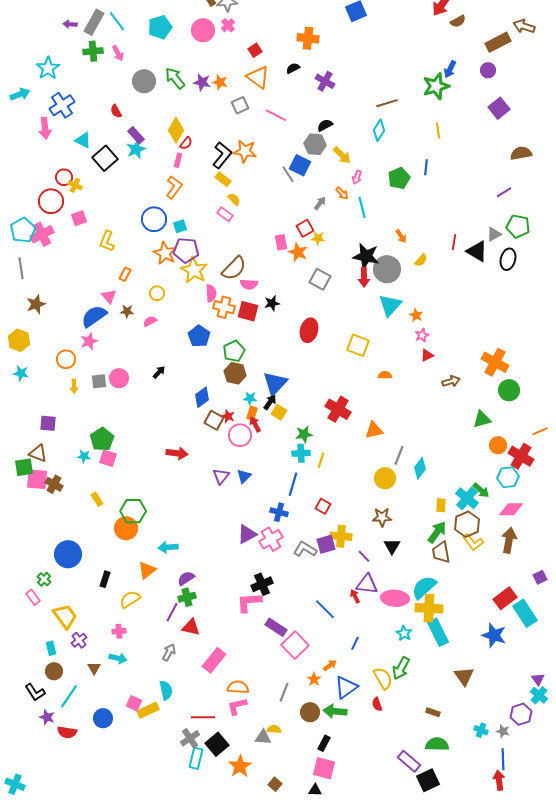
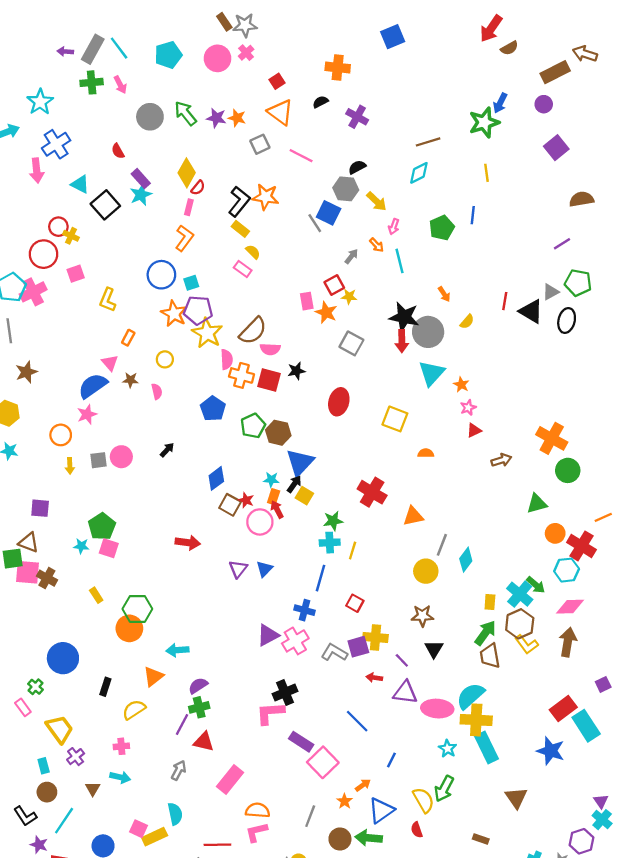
cyan diamond: (379, 130) -> (419, 173), turned 30
pink semicircle: (150, 321) -> (157, 391), turned 104
brown hexagon: (235, 373) -> (278, 433), moved
red arrow: (355, 596) -> (374, 678), moved, turned -56

